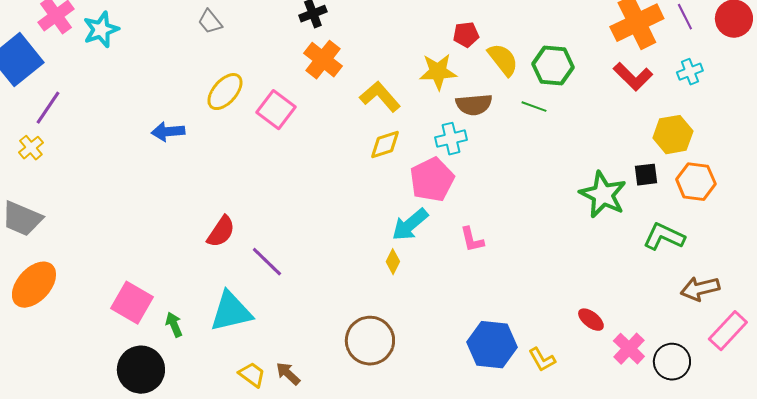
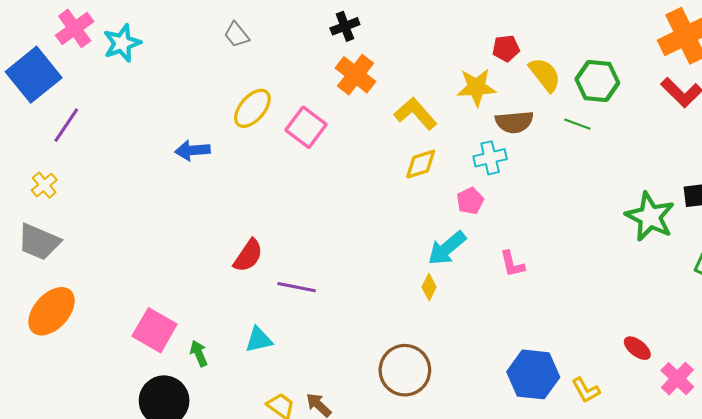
yellow cross: (31, 148) -> (44, 185), moved
pink pentagon: (432, 180) -> (470, 201), size x0.6
purple line: (267, 262) -> (297, 287), turned -33
cyan triangle: (231, 312) -> (259, 340), size x0.6

